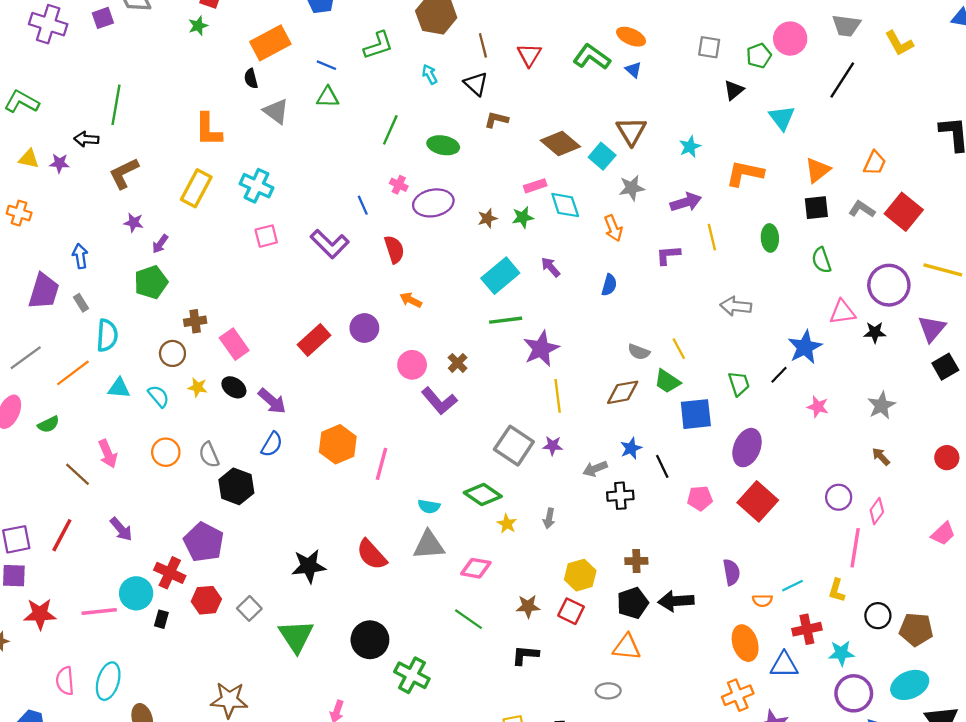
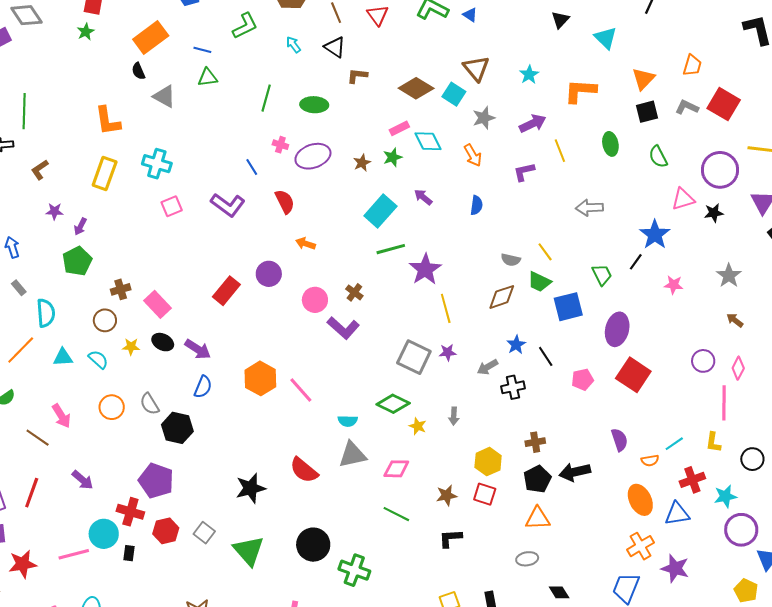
brown L-shape: (124, 173) -> (40, 170), size x0.7
pink line: (381, 464) -> (301, 390), turned -48

